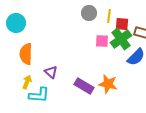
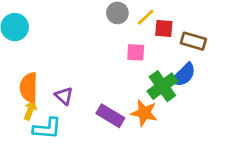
yellow line: (109, 16) -> (146, 17), turned 40
green cross: (121, 39) -> (162, 86), moved
orange semicircle: (26, 54) -> (29, 88), moved

